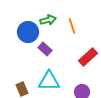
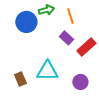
purple rectangle: (45, 49) -> (66, 38), moved

